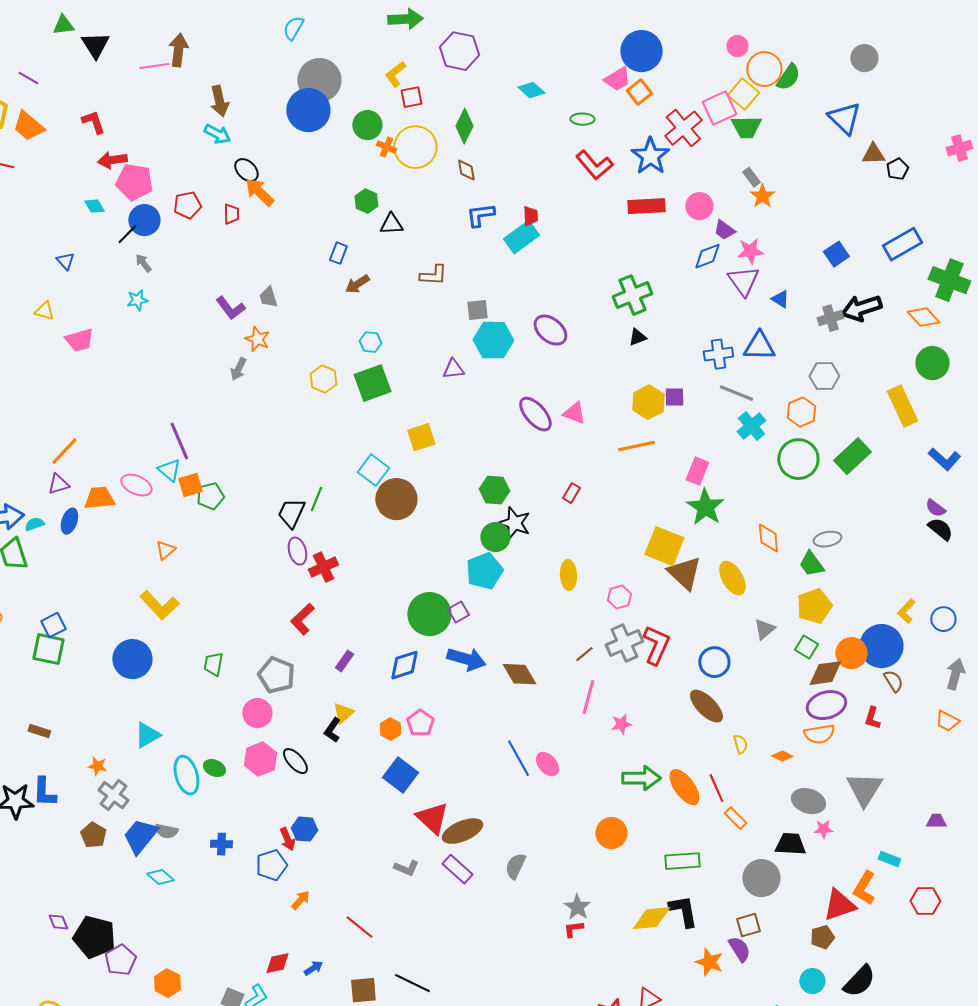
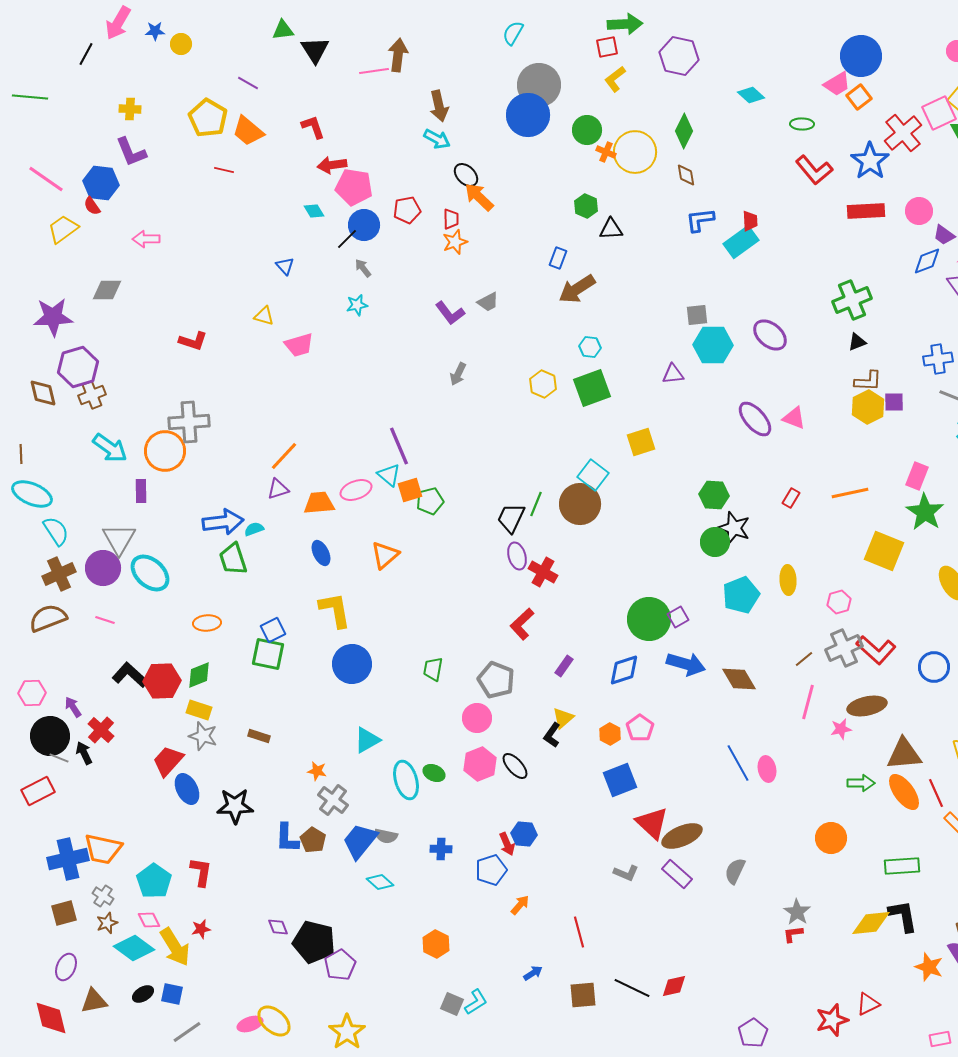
red square: (411, 97) -> (607, 47), moved
brown L-shape: (433, 275) -> (868, 381), moved
brown arrow: (357, 284) -> (577, 289), size x1.5
gray trapezoid: (268, 297) -> (488, 302), turned -100
orange star: (257, 339) -> (455, 242), moved, turned 30
orange line: (636, 446) -> (850, 493), moved
pink ellipse: (136, 485) -> (356, 490), turned -44
brown circle: (396, 499) -> (580, 504), moved
blue ellipse: (69, 521) -> (321, 553), moved, turned -45
orange triangle: (165, 550) -> (385, 555), size x1.4
red cross: (323, 567) -> (543, 572), turned -36
cyan pentagon: (484, 571) -> (741, 595), moved
brown triangle: (684, 573) -> (904, 754), moved, turned -48
yellow L-shape: (159, 605) -> (335, 610), moved, turned -147
red L-shape: (656, 645) -> (876, 650), turned 108
brown ellipse: (706, 706) -> (867, 706), moved, turned -57
pink ellipse: (547, 764) -> (767, 769), turned 30
blue square: (400, 775) -> (620, 780), turned 32
green arrow: (641, 778) -> (861, 783), size x0.7
blue L-shape: (44, 792) -> (287, 838), moved
red line: (359, 927) -> (579, 932), turned 36
red diamond: (277, 963) -> (674, 986), moved
orange hexagon: (167, 983) -> (436, 944), moved

